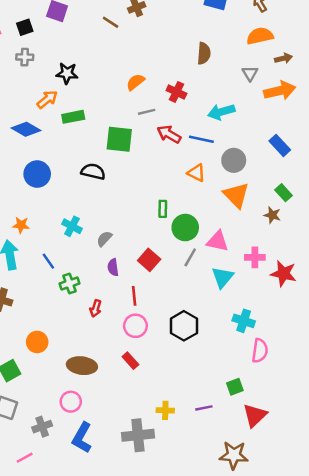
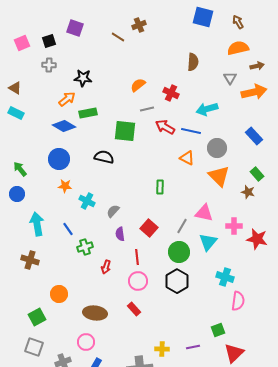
blue diamond: (26, 129) -> (64, 126), moved
orange star: (21, 225) -> (65, 186), moved
green circle: (185, 228) -> (179, 252), moved

